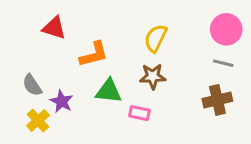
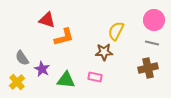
red triangle: (54, 28) -> (47, 20), moved
yellow semicircle: (156, 38) -> (116, 31), moved
green triangle: (109, 91) -> (66, 80), moved
yellow cross: (38, 121) -> (17, 82), moved

